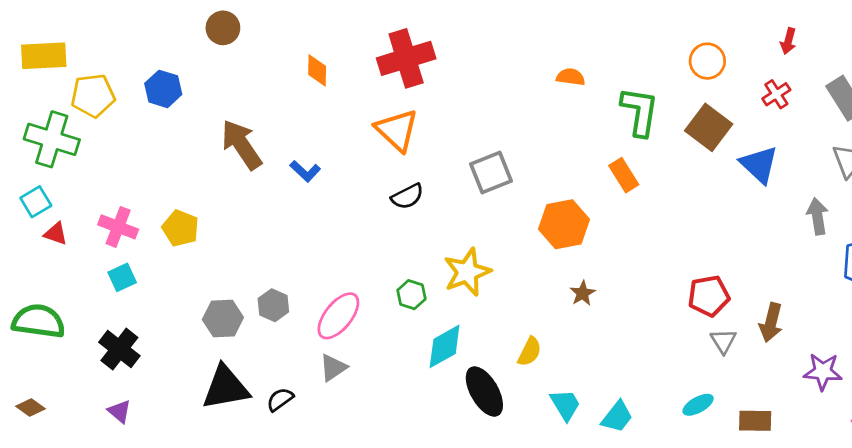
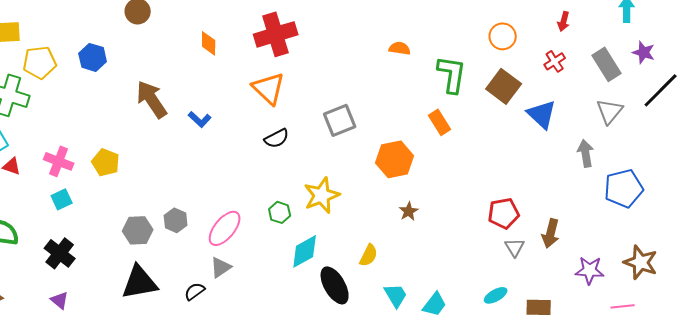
black semicircle: (280, 399) -> (195, 291), moved

